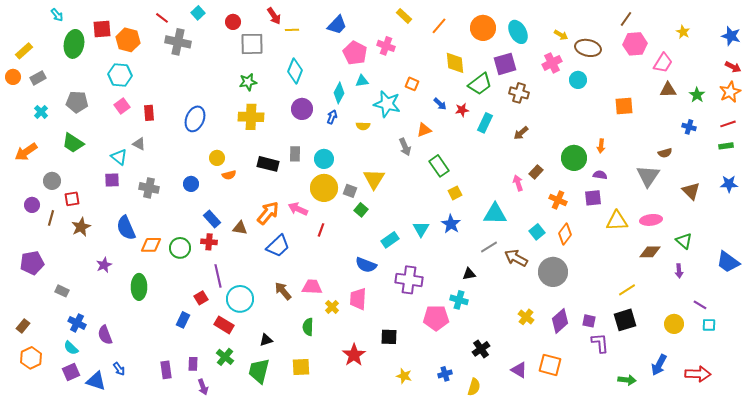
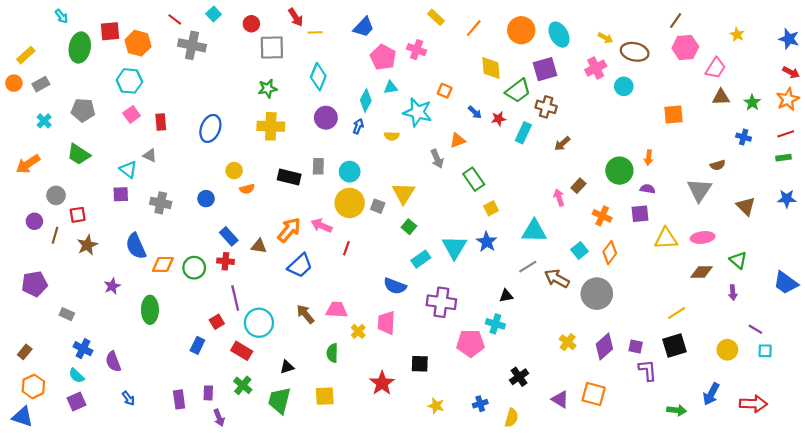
brown cross: (519, 93) -> (546, 107), moved
green square: (361, 210) -> (409, 227), moved
cyan triangle: (421, 229) -> (454, 247), size x1.4
blue triangle: (96, 381) -> (23, 417), moved

